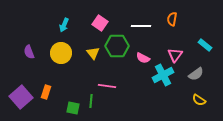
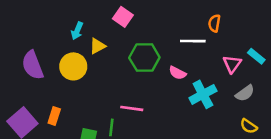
pink square: (100, 23) -> (123, 17), moved
white line: (141, 26) -> (193, 41), moved
purple semicircle: (29, 52) -> (33, 65), size x1.6
yellow triangle: (93, 53) -> (97, 46), moved, turned 40
pink triangle: (175, 55) -> (232, 64), moved

